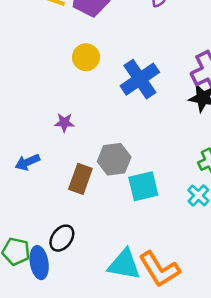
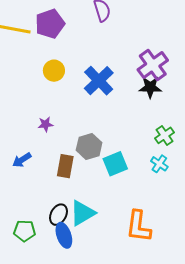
blue ellipse: (39, 263) -> (64, 235), moved
cyan triangle: (124, 265) -> (82, 213), moved, turned -32
orange L-shape: (159, 269) -> (138, 226), turned 48

